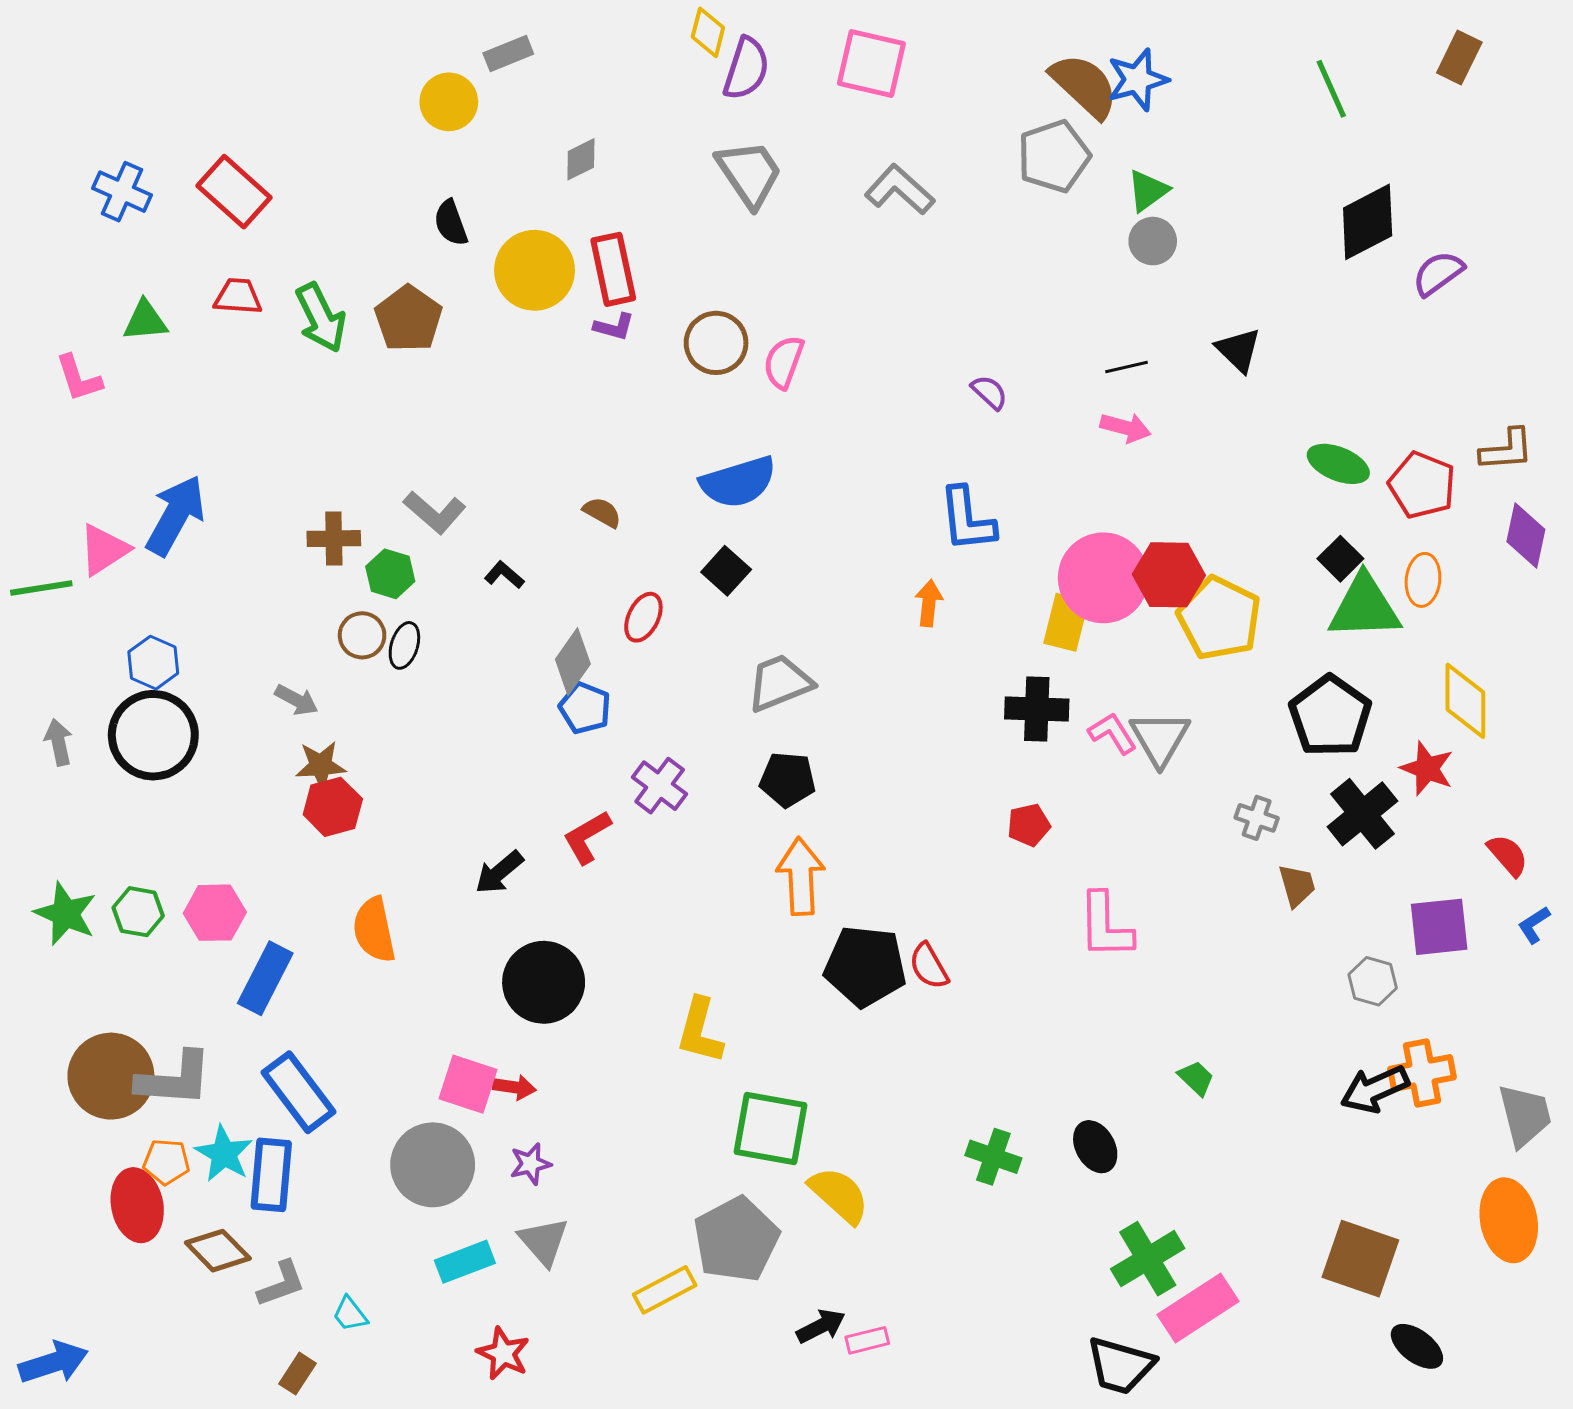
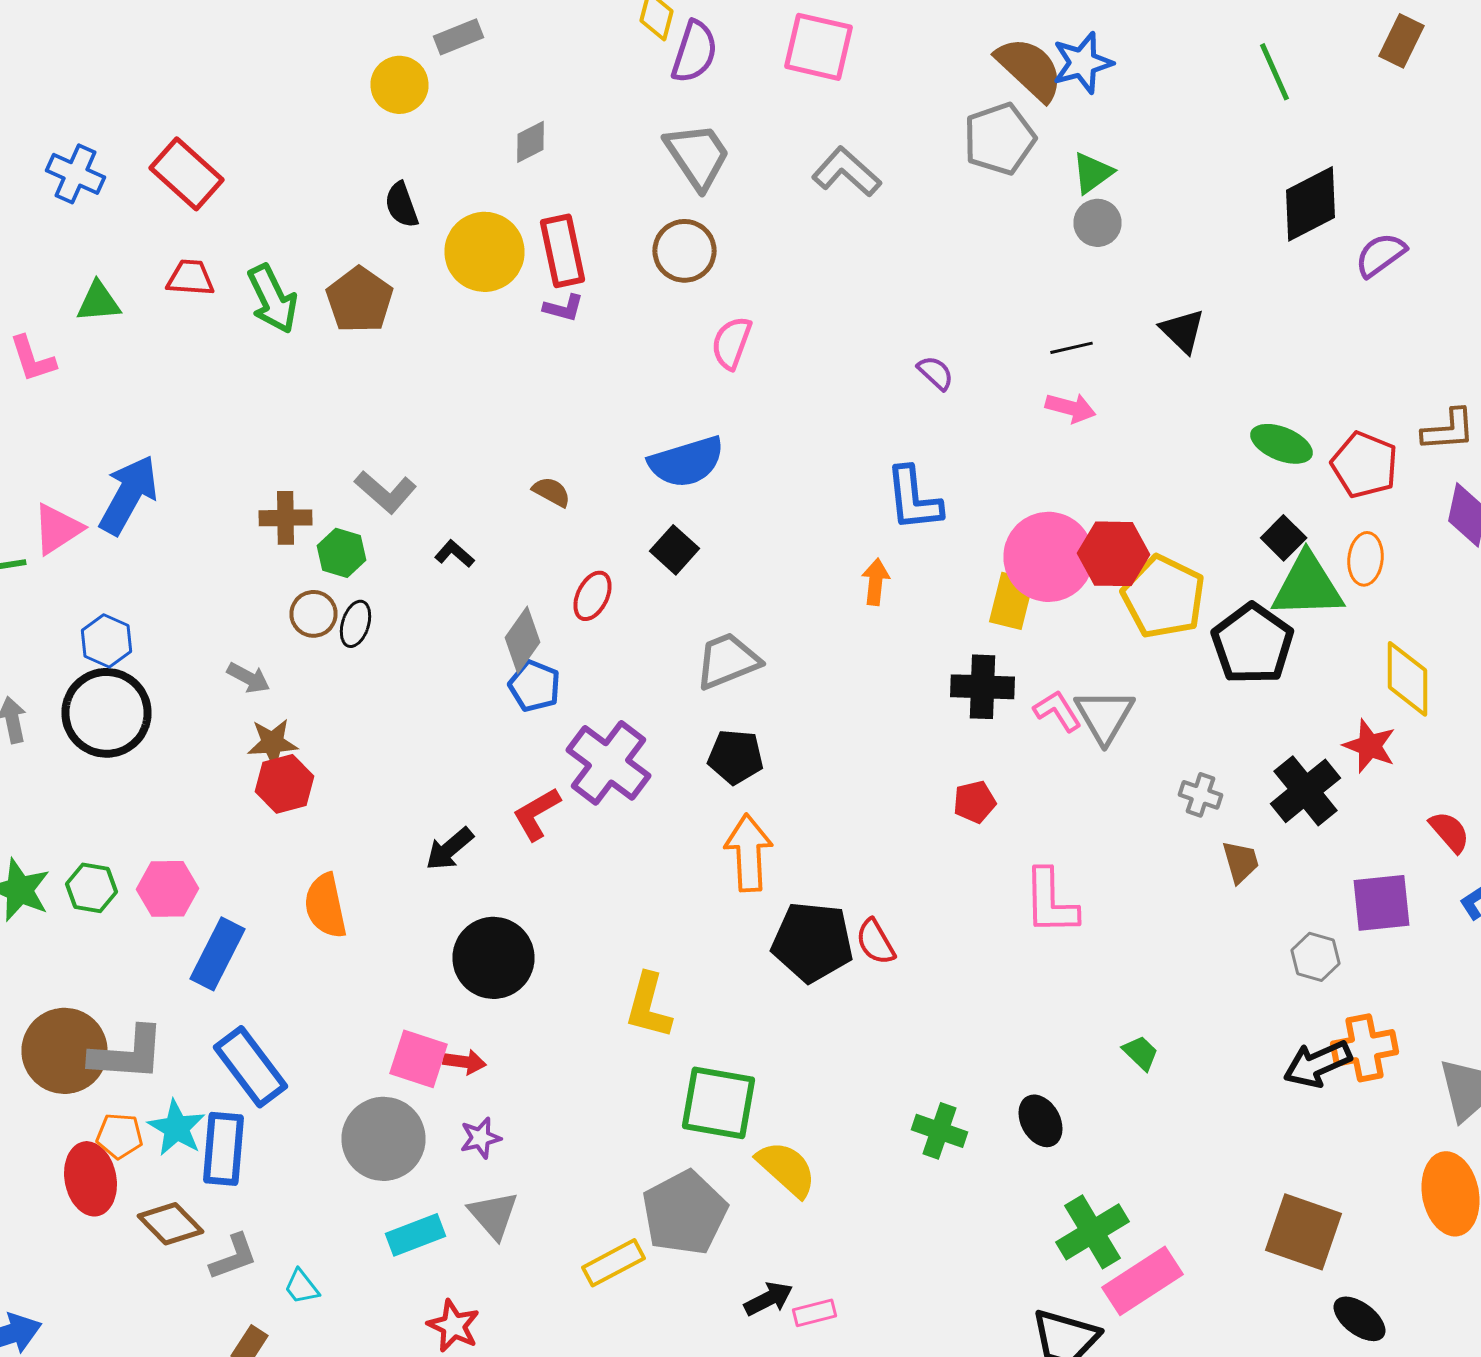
brown circle: (716, 343) -> (684, 251), moved
black pentagon: (1330, 716) -> (1252, 644), moved
purple cross: (660, 786) -> (608, 763), size x1.5

